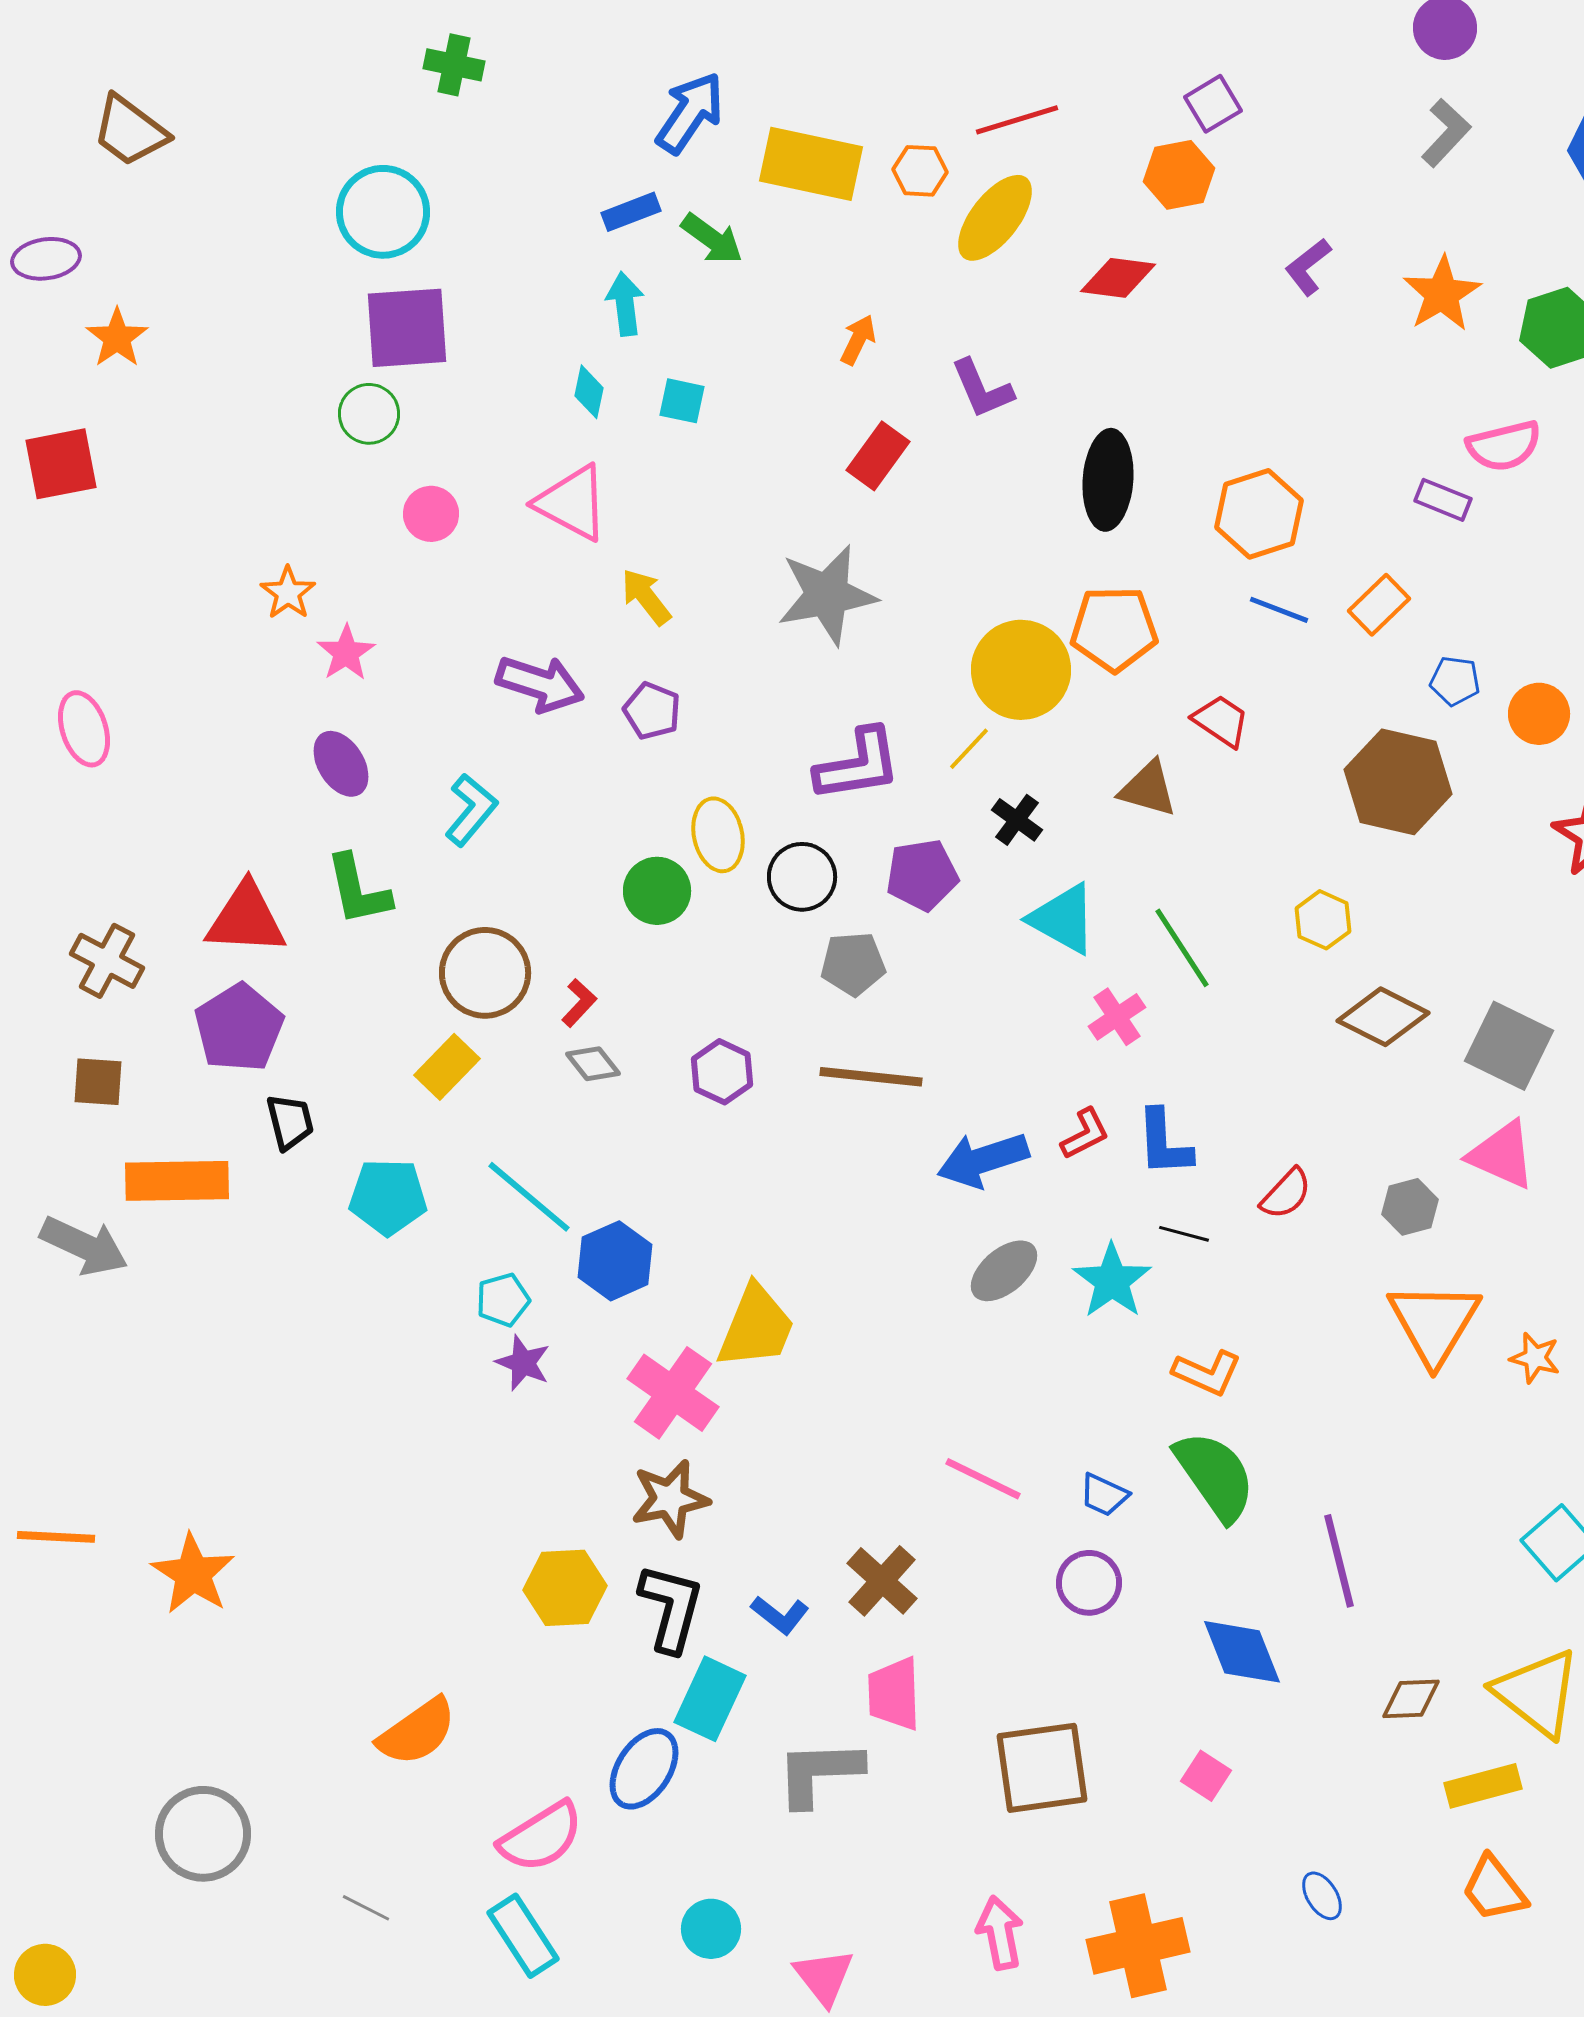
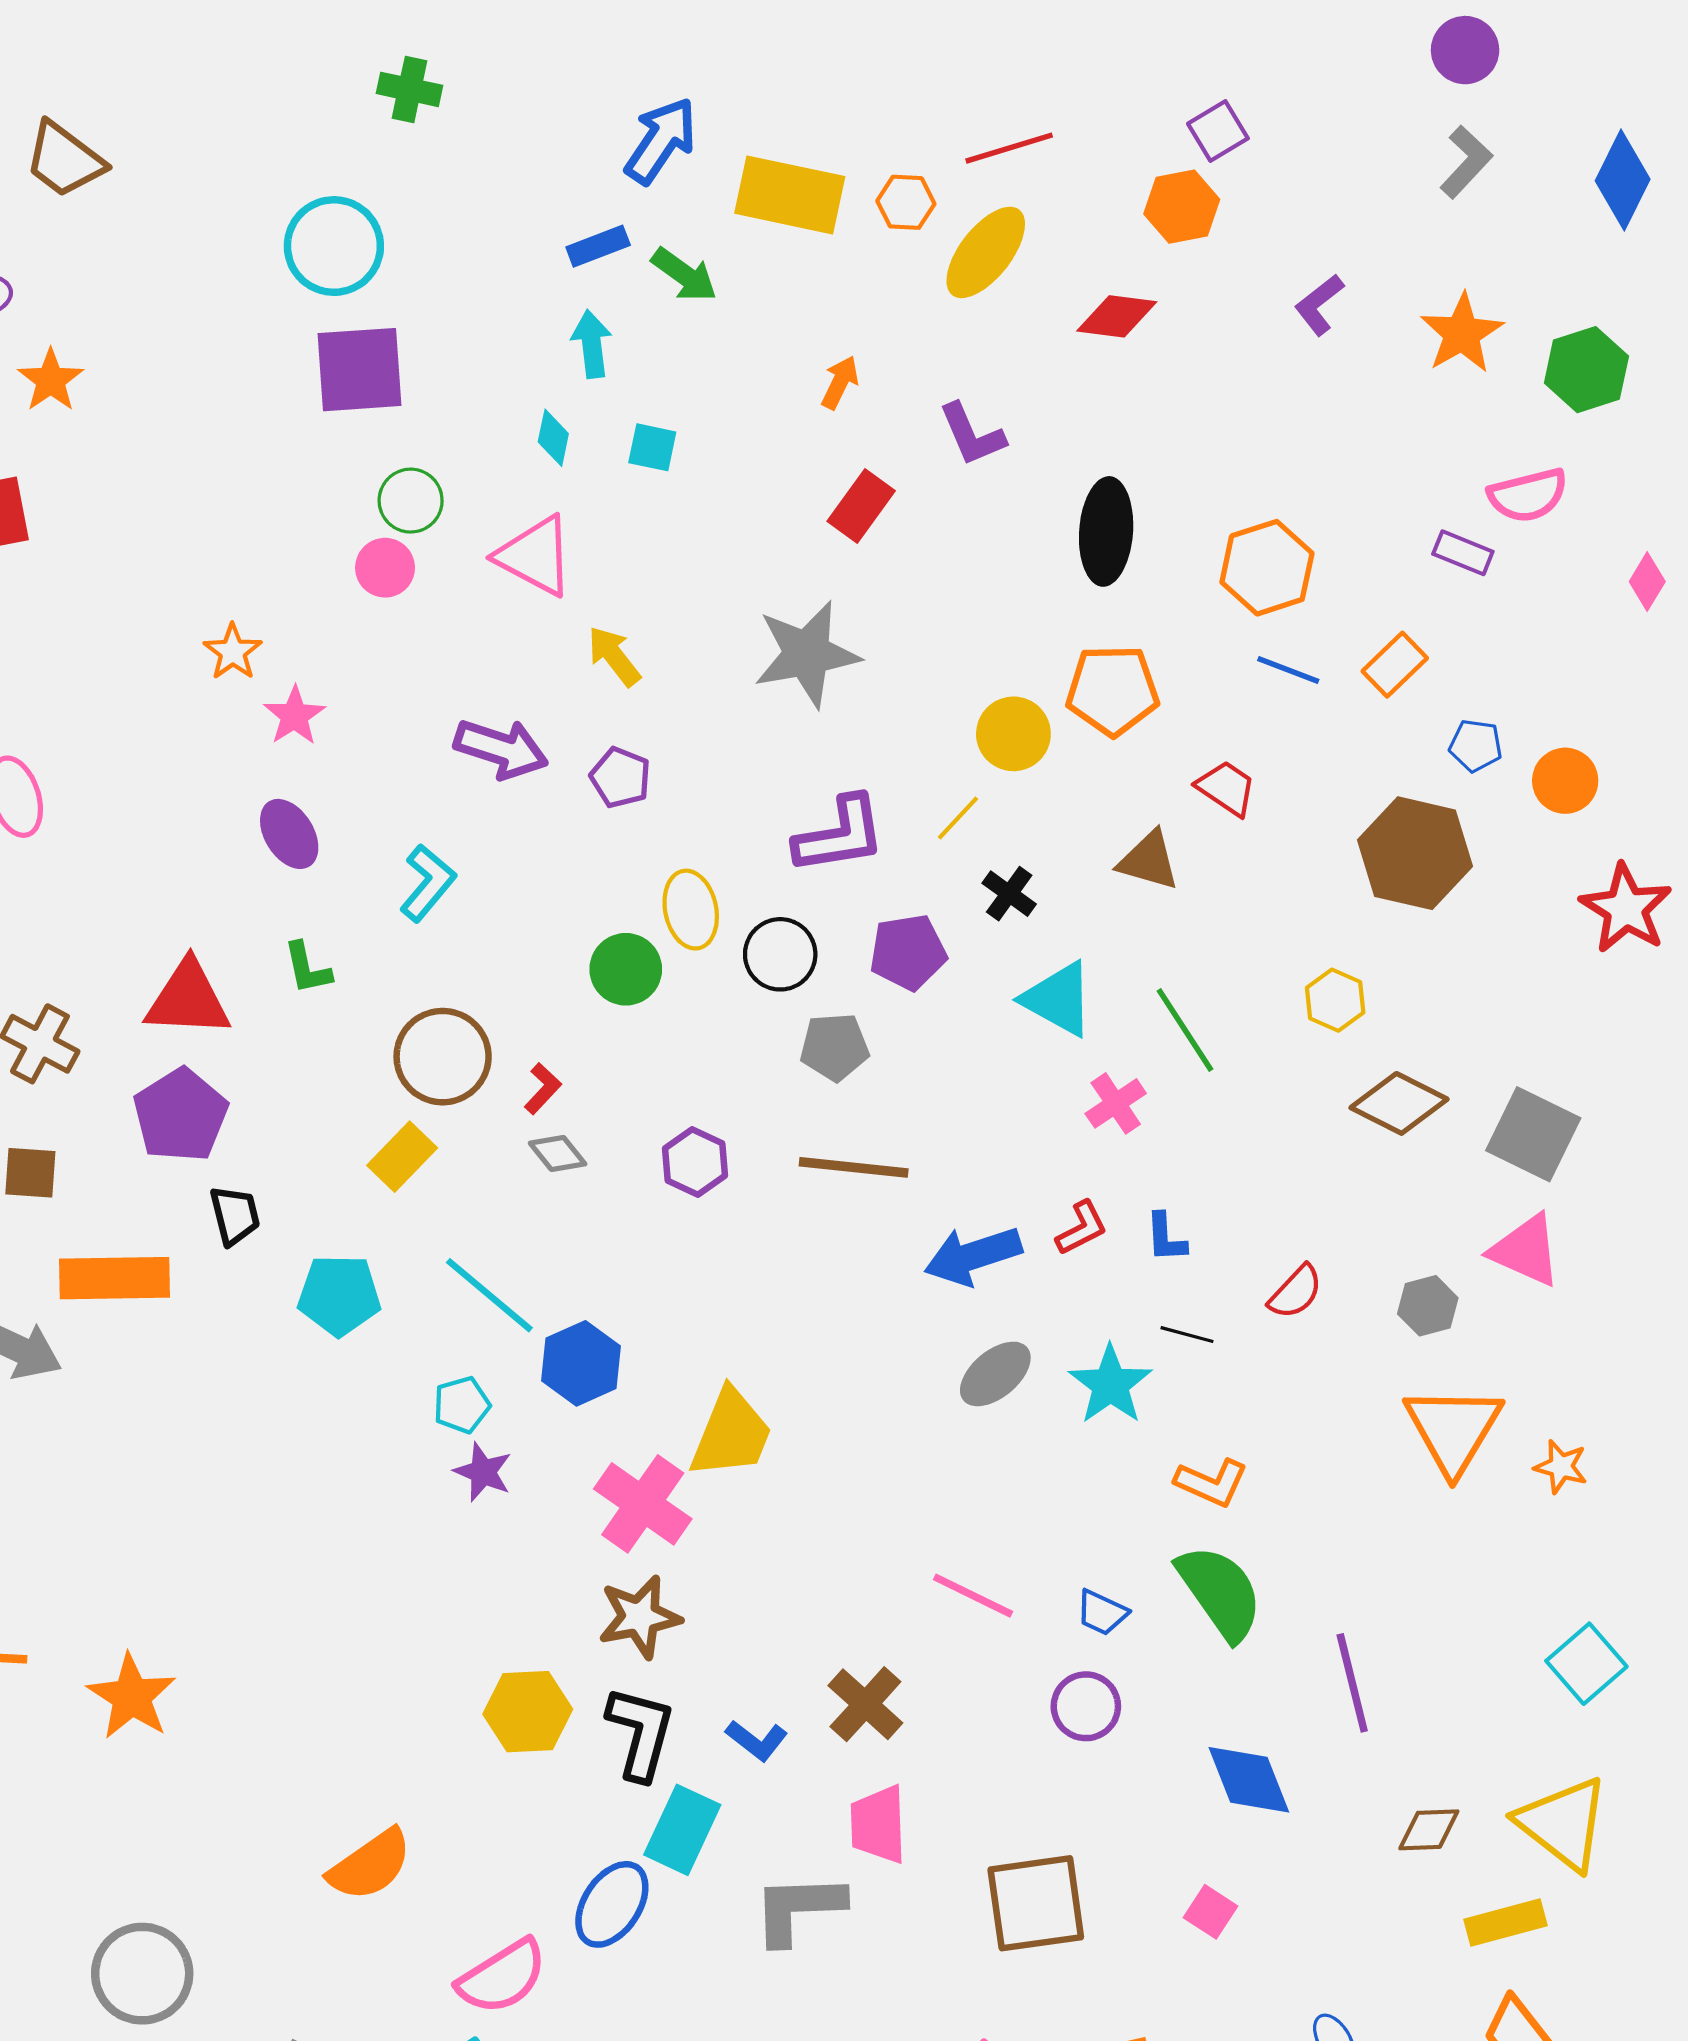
green circle: (369, 414) -> (411, 501), moved
yellow circle: (1021, 670) -> (1013, 734), size x0.7
green L-shape: (358, 890) -> (307, 968), size x0.7
blue L-shape: (1164, 1143) -> (1166, 1238), size x0.7

